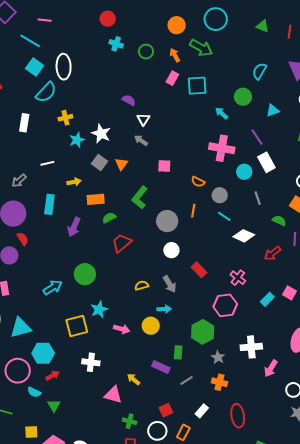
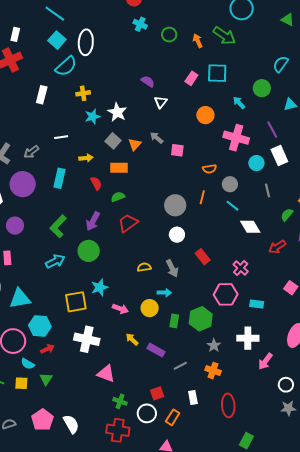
orange circle: (177, 25) -> (205, 115), moved
pink rectangle: (172, 78) -> (191, 78), moved
gray arrow: (141, 140) -> (157, 138), moved
orange semicircle: (198, 182) -> (209, 169), turned -40
green L-shape: (140, 197) -> (58, 226), moved
orange rectangle: (96, 199) -> (119, 168), moved
green semicircle: (279, 221) -> (287, 215), turned -80
purple arrow: (74, 227) -> (93, 221), moved
white diamond: (244, 236) -> (250, 227), turned 30
red semicircle: (23, 239) -> (96, 183), moved
cyan rectangle: (267, 299) -> (257, 304), moved, turned 48
green rectangle: (178, 352) -> (174, 321), moved
white cross: (91, 362) -> (87, 339), size x1.4
yellow arrow: (134, 379) -> (132, 339), moved
white rectangle: (202, 411) -> (193, 397), turned -56
yellow square: (31, 432) -> (21, 383), moved

